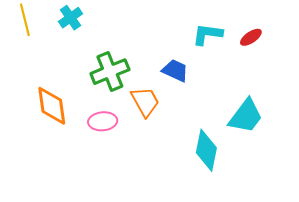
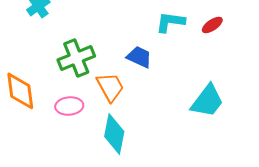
cyan diamond: (206, 150) -> (114, 134), moved

